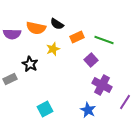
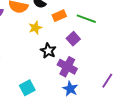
black star: (30, 64) -> (48, 51), moved
purple cross: (102, 85) -> (67, 67), moved

